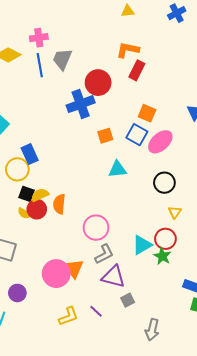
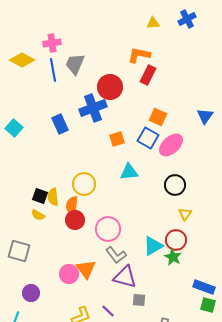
yellow triangle: (128, 11) -> (153, 23), moved
blue rectangle: (30, 154) -> (60, 124), moved
yellow circle: (17, 169) -> (84, 184), moved
yellow semicircle: (40, 195) -> (53, 197), turned -72
red circle: (37, 209) -> (75, 220), moved
gray L-shape: (104, 254) -> (116, 255), turned 80
pink circle: (56, 274) -> (69, 274), size x0.7
gray square: (128, 300) -> (139, 300), turned 32

